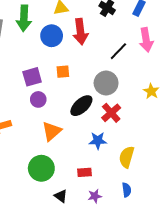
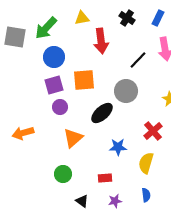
green arrow: (24, 18) -> (46, 28), turned 40
blue circle: (52, 36) -> (54, 57), moved
orange square: (63, 72) -> (84, 80), size x1.6
red cross: (111, 113) -> (153, 131), moved
green circle: (41, 168) -> (63, 174), size x0.7

